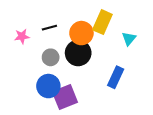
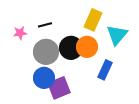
orange circle: (81, 33) -> (87, 47), moved
cyan triangle: (129, 39) -> (117, 35), size x1.6
gray circle: (51, 57) -> (46, 52), size x1.6

